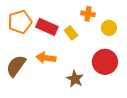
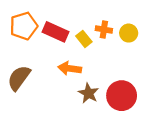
orange cross: (88, 14) -> (104, 30), moved
orange arrow: (46, 58) -> (70, 68), moved
red circle: (105, 62) -> (122, 96), moved

